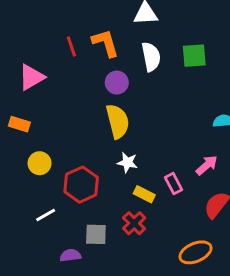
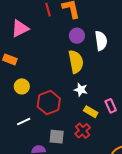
white semicircle: (151, 57) -> (101, 41), moved

